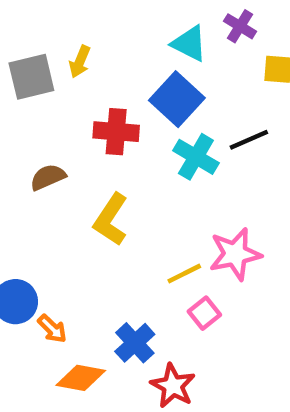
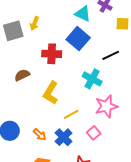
cyan cross: (196, 157) -> (92, 79), moved
yellow line: (184, 274) -> (71, 114), moved
orange arrow: (52, 329) -> (40, 135), moved
blue cross: (135, 343) -> (64, 137), moved

